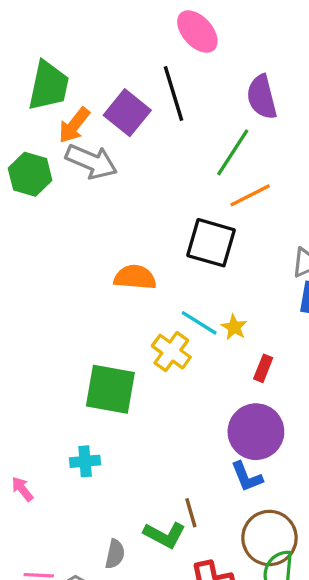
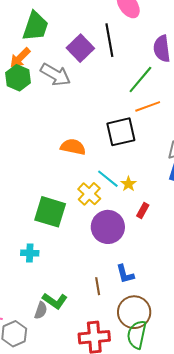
orange arrow: (74, 125) -> (20, 58), moved
black square: (211, 243) -> (121, 132), turned -36
purple circle: (256, 432) -> (108, 227), moved
brown line: (191, 513) -> (98, 286), moved
green L-shape: (165, 535) -> (55, 301), moved

